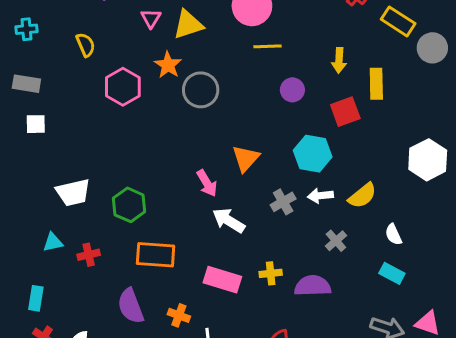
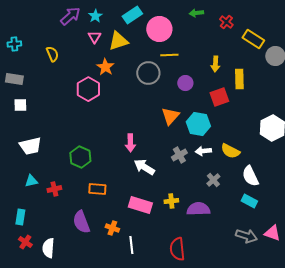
pink hexagon: (123, 87) -> (88, 89), moved
gray circle: (201, 90) -> (148, 73), moved
orange triangle: (246, 158) -> (170, 116), moved
pink arrow: (207, 183) -> (130, 143), turned 30
white trapezoid: (73, 193) -> (30, 146), moved
yellow semicircle: (362, 196) -> (230, 151), turned 66
white semicircle: (393, 235) -> (250, 176), size x1.5
orange rectangle: (156, 255) -> (97, 189), size x0.7

